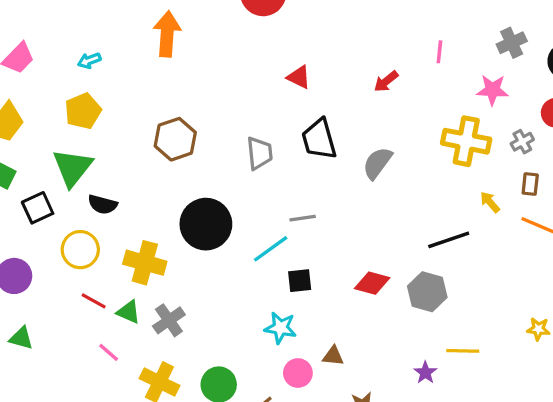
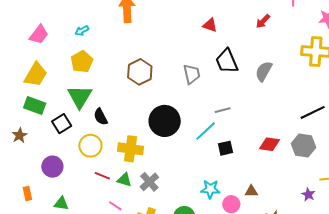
black semicircle: (103, 204) -> (101, 117), turned 54
cyan star: (280, 328) -> (210, 189), moved

